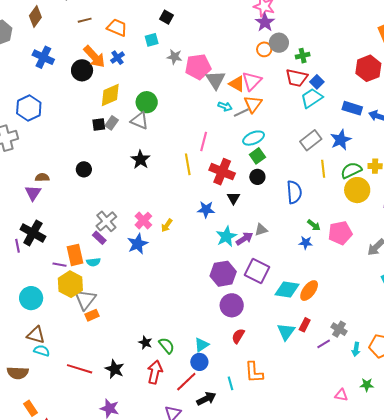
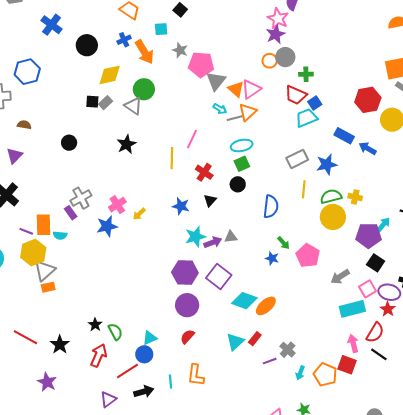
orange arrow: (94, 57) -> (144, 52), moved
red cross: (222, 172) -> (204, 172), size x0.7
brown semicircle: (42, 177) -> (24, 125), moved
pink pentagon: (340, 233) -> (308, 256), turned 30

